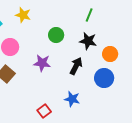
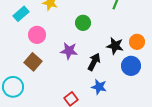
black star: (88, 41) -> (115, 46), moved
black arrow: (76, 66) -> (94, 62), moved

